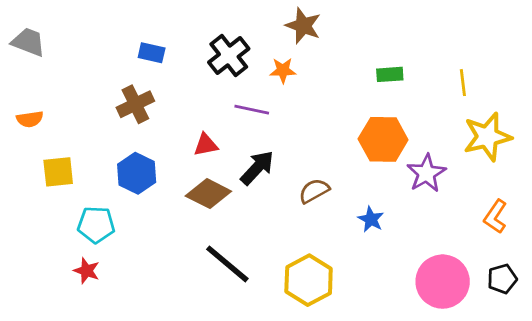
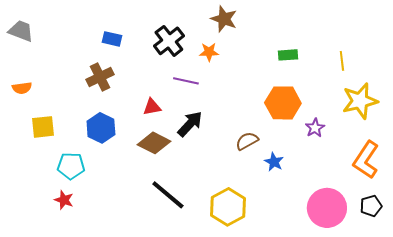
purple star: (426, 173) -> (315, 128), size x0.7
brown semicircle: (314, 191) -> (247, 141), moved
orange L-shape: (495, 217) -> (366, 160), size x1.5

